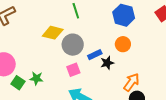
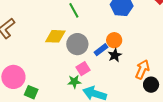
orange circle: (123, 44) -> (114, 40), moved
green star: (36, 78) -> (74, 82), moved

